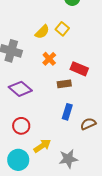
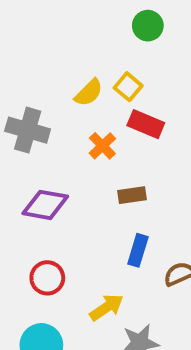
red rectangle: (79, 69) -> (146, 124), moved
purple diamond: (20, 89) -> (45, 205), turned -30
yellow arrow: (42, 146) -> (106, 307), moved

